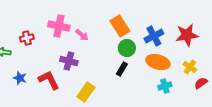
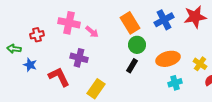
red star: (187, 35) -> (195, 17), moved
blue cross: (154, 36) -> (164, 20), moved
orange ellipse: (158, 62) -> (168, 59), turned -30
blue star: (20, 78) -> (30, 65), moved

